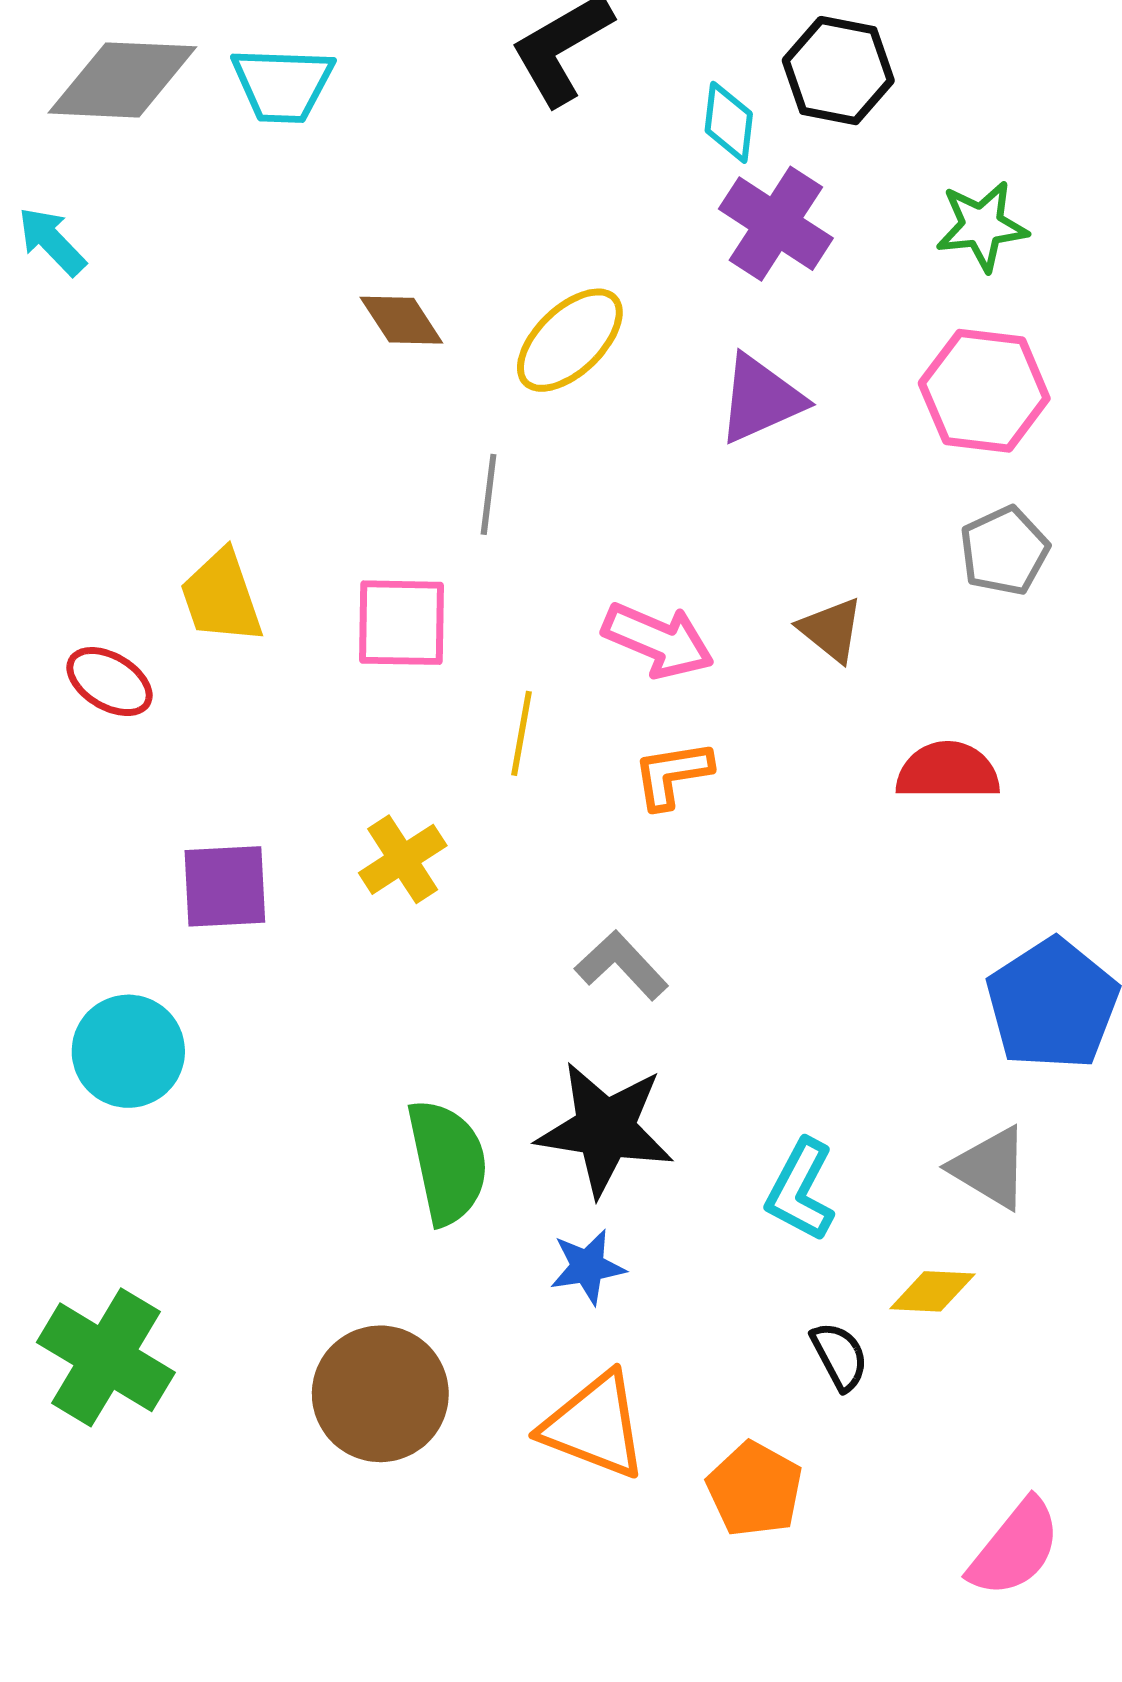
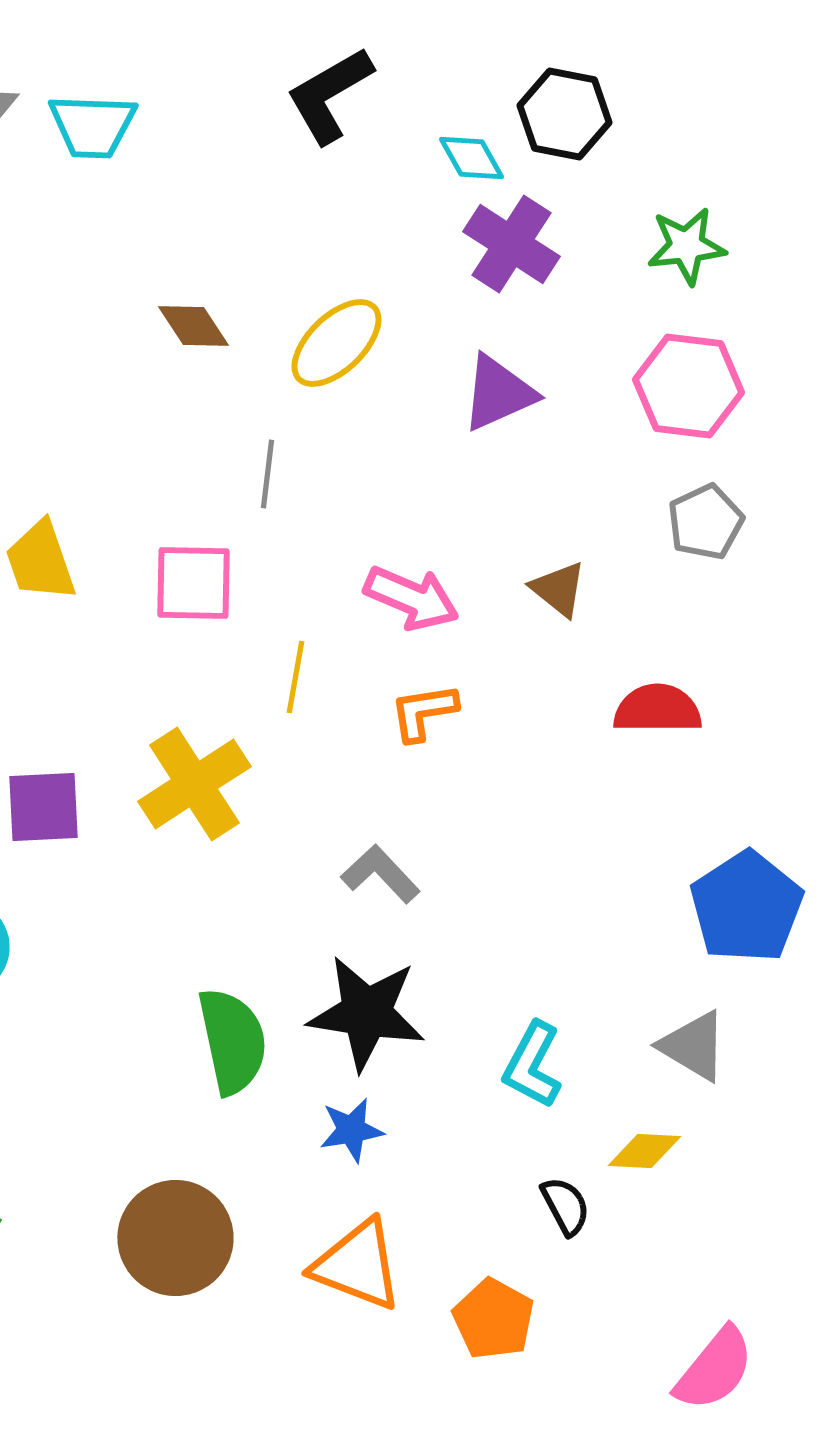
cyan diamond: (729, 122) -> (471, 158), turned -36
yellow cross: (403, 859) -> (194, 784), size x1.5

